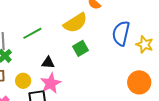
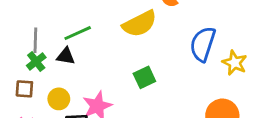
green square: (81, 48) -> (144, 77), moved
black triangle: (48, 63) -> (66, 56), moved

